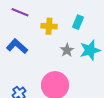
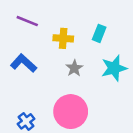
gray star: (67, 50) -> (74, 68), moved

